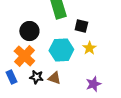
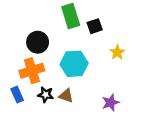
black square: (81, 26) -> (95, 26), moved, turned -32
yellow star: (89, 48) -> (117, 52), moved
orange cross: (24, 56) -> (32, 71), turned 30

